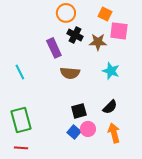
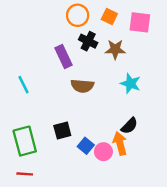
orange square: (105, 14) -> (109, 16), moved
pink square: (119, 31) -> (140, 22), moved
black square: (79, 111) -> (62, 130), moved
blue square: (74, 132) -> (86, 146), moved
orange arrow: (114, 133) -> (120, 143), moved

